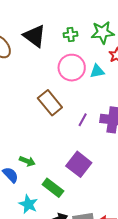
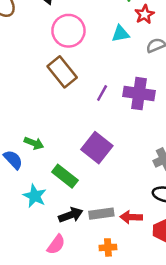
pink circle: (72, 68) -> (68, 31), moved

